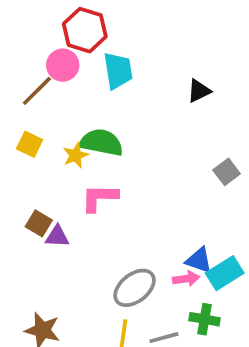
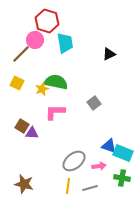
gray square: (227, 172) -> (94, 103), moved
cyan rectangle: (225, 273) -> (123, 153), turned 54
pink arrow: (186, 279) -> (99, 166), moved
green cross: (204, 319) -> (122, 178), moved

